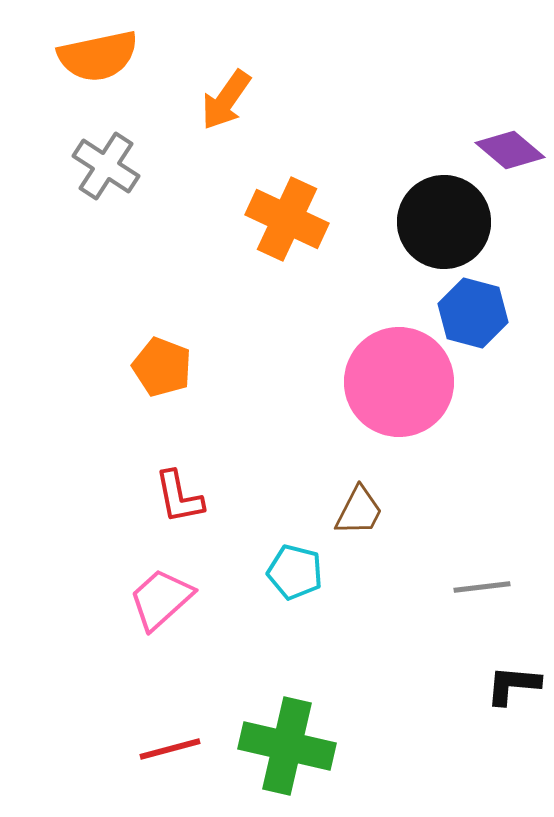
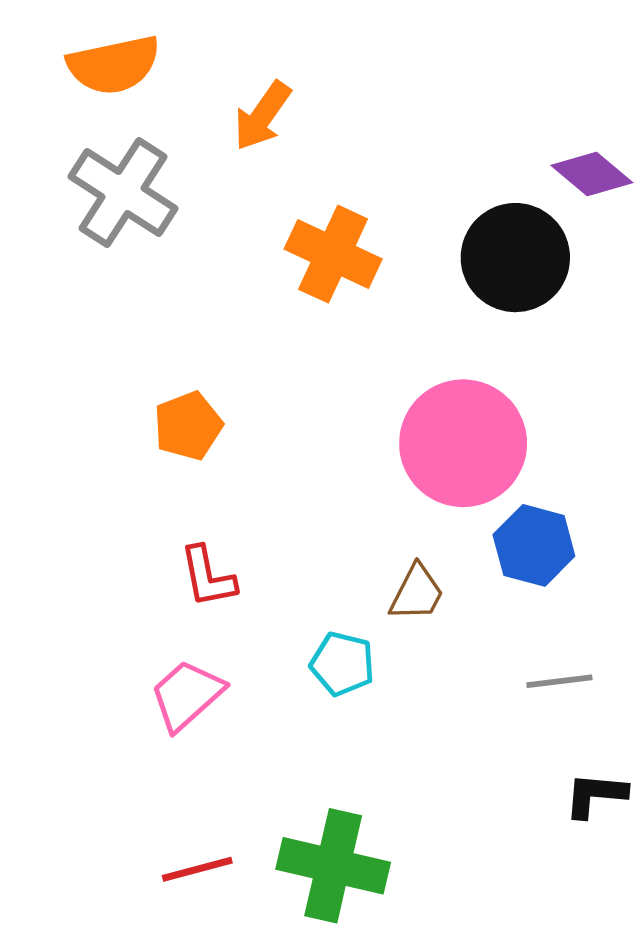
gray cross: (106, 166) -> (123, 193), size x1.4
blue hexagon: (473, 313) -> (534, 545), moved
orange pentagon: (162, 367) -> (188, 426), turned 30

